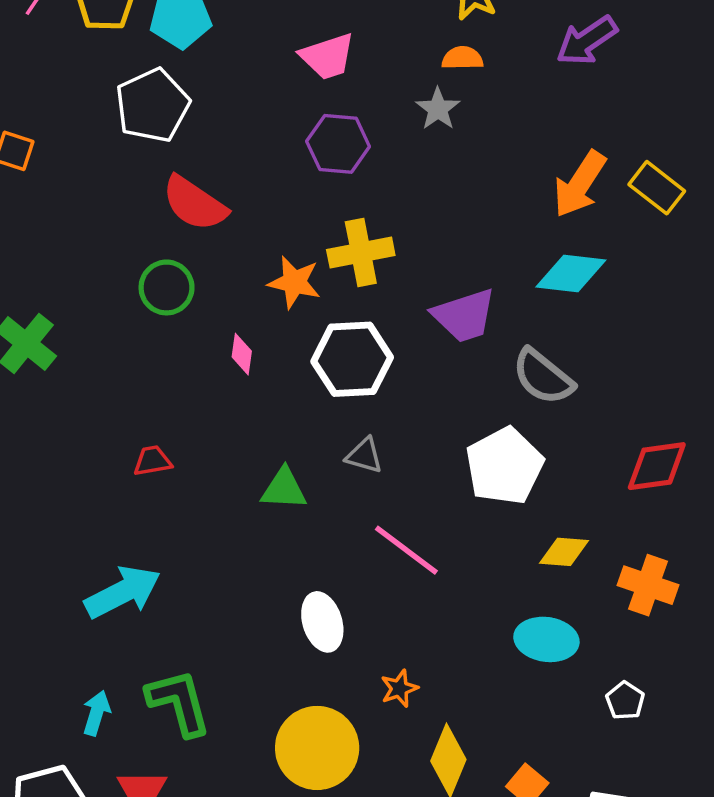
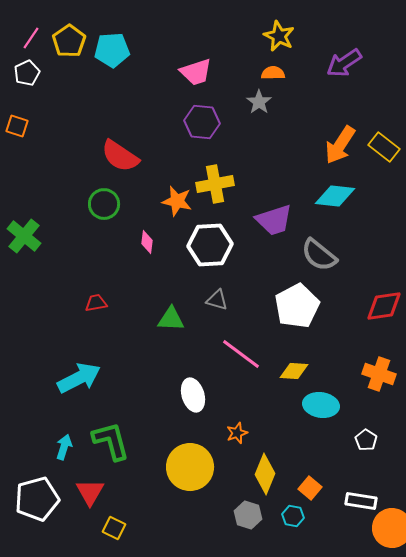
white pentagon: (152, 105) -> (27, 73), moved, size x0.6
yellow diamond: (564, 552) -> (294, 371), moved

